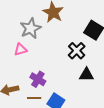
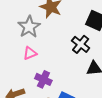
pink triangle: (21, 50) -> (30, 53), moved

